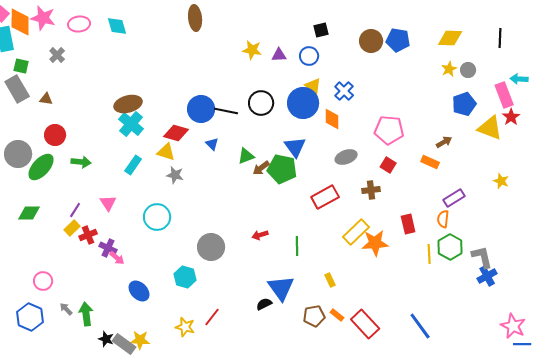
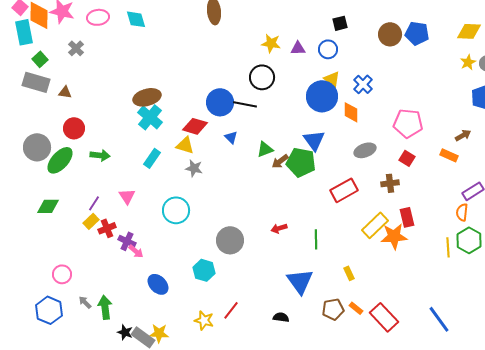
green square: (21, 66) -> (40, 59), turned 35
gray rectangle: (17, 89) -> (36, 82), turned -44
black circle: (261, 103) -> (262, 77), moved
red rectangle: (408, 224) -> (407, 217), moved
black semicircle: (264, 304) -> (281, 317), moved, turned 35

